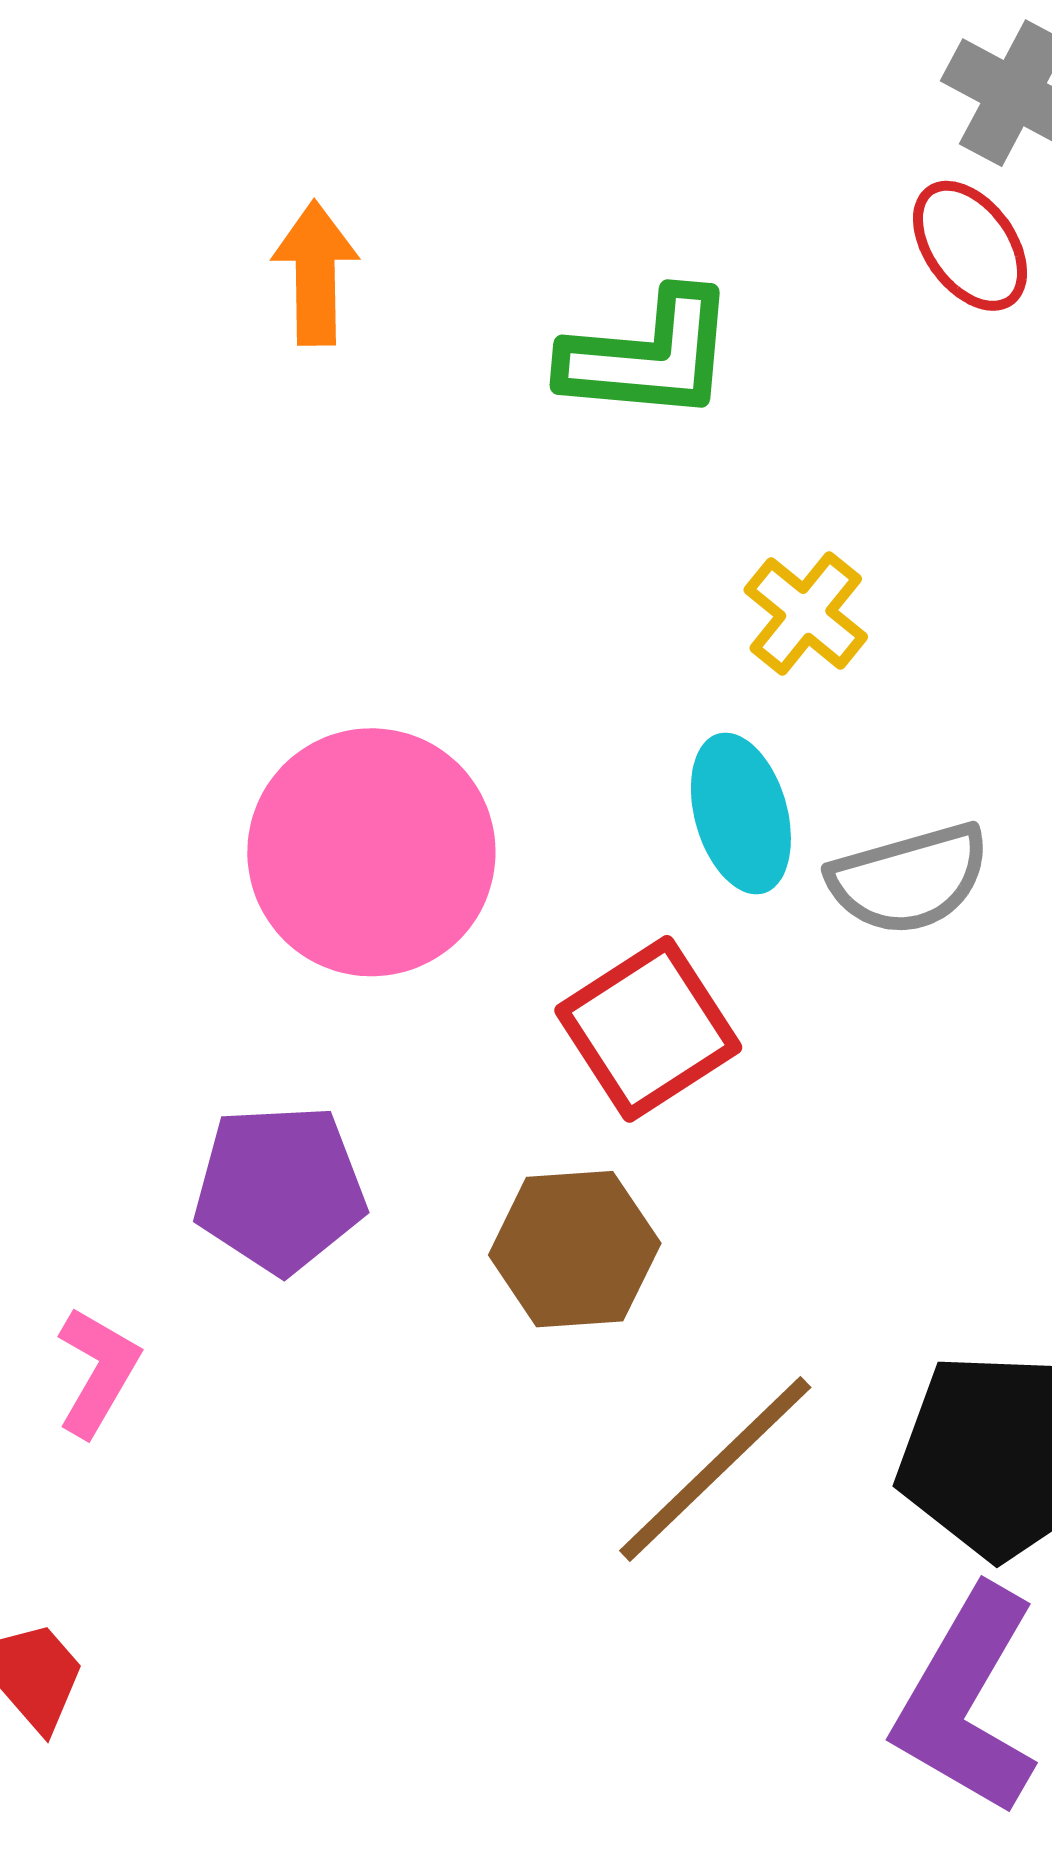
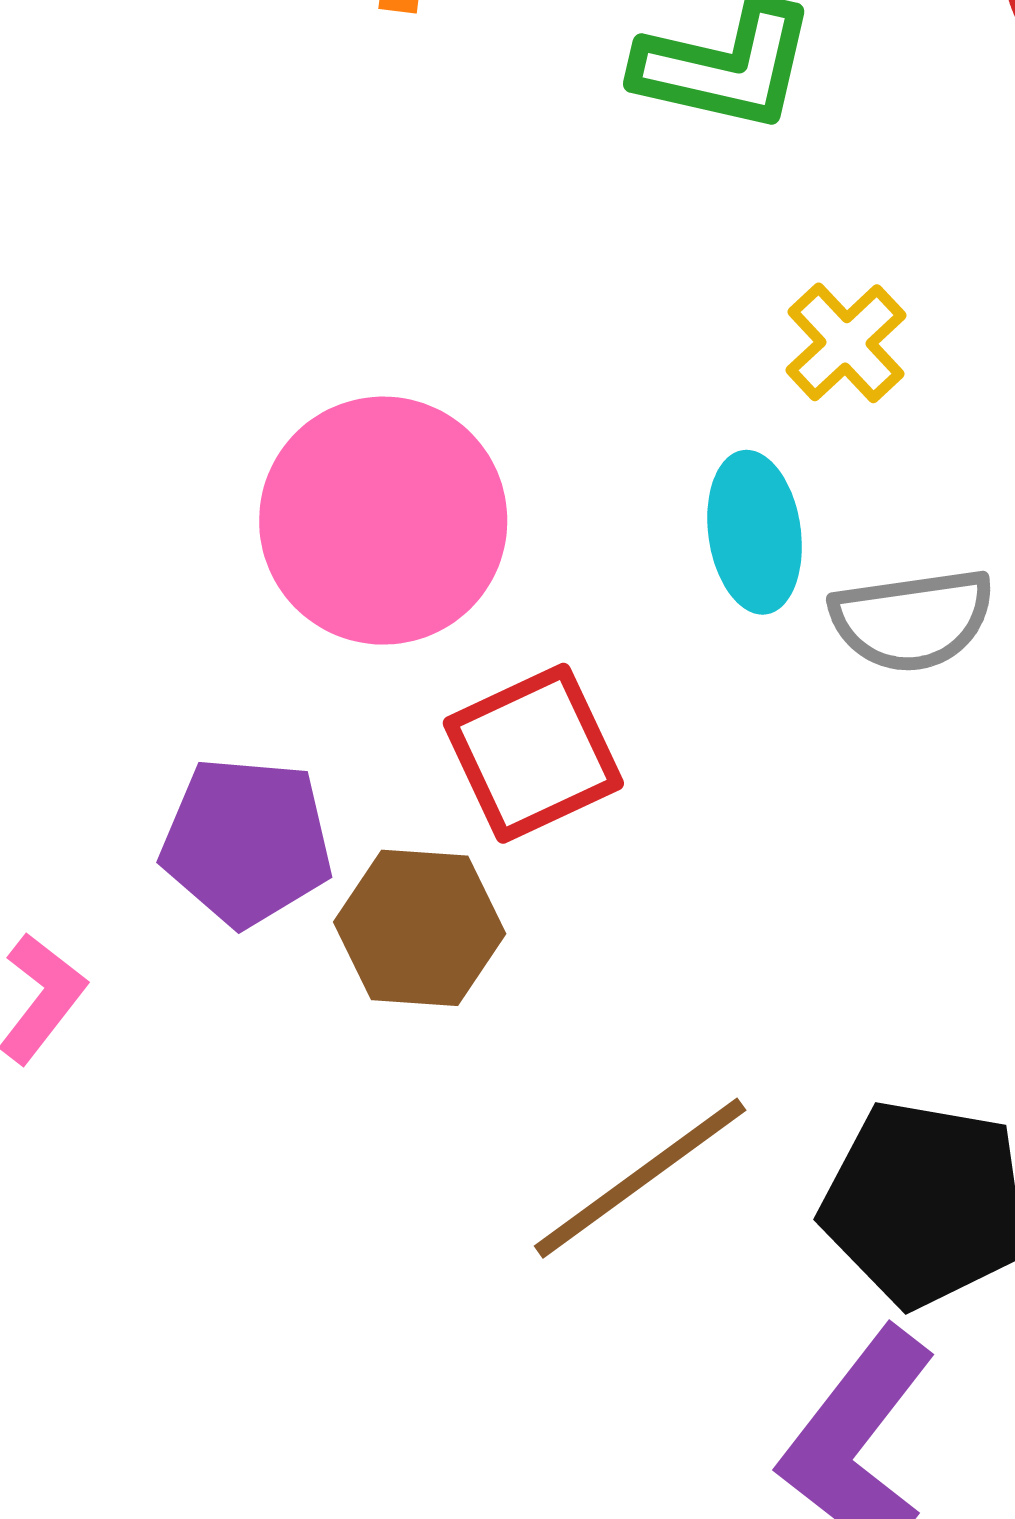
red square: (648, 1029) -> (533, 753), moved
brown hexagon: (575, 1249) -> (420, 928), moved

